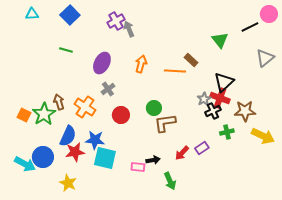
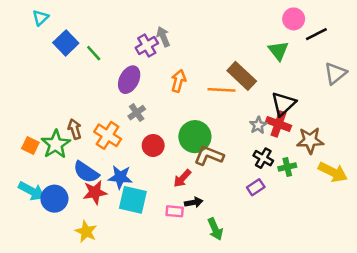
cyan triangle: (32, 14) -> (40, 18), turned -40
pink circle: (269, 14) -> (294, 19), moved
blue square: (70, 15) -> (66, 43), moved
purple cross: (116, 21) -> (147, 46), moved
green line: (66, 50) -> (94, 53), moved, turned 32
brown rectangle: (191, 60) -> (242, 76), size x1.6
green circle: (154, 108) -> (195, 137), size x1.6
black cross: (213, 111) -> (263, 158), moved, turned -35
brown L-shape: (165, 123) -> (209, 156), turned 30
blue semicircle: (68, 136) -> (86, 172), turned 100
red arrow: (182, 153) -> (182, 178), moved
cyan arrow: (25, 164) -> (32, 191), moved

